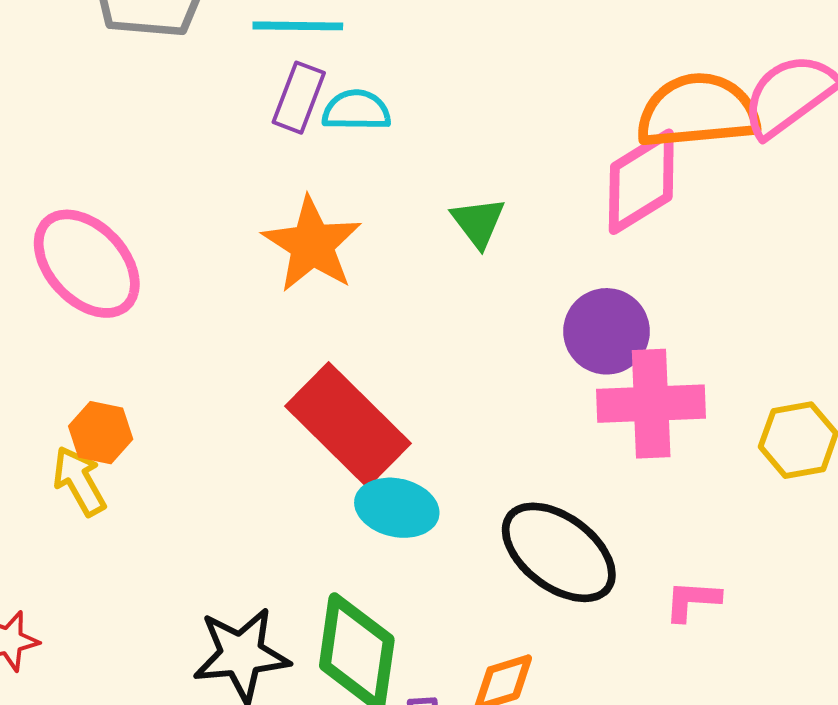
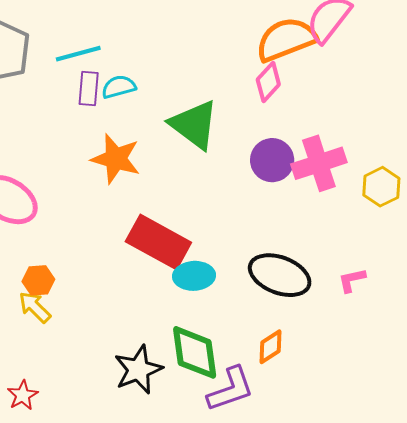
pink diamond: (641, 182) -> (268, 82), size x0.7
green triangle: (478, 222) -> (194, 125), size x1.8
pink cross: (651, 404) -> (319, 163), moved

